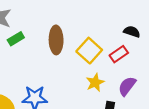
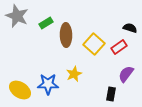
green rectangle: (16, 39) -> (46, 23), moved
yellow star: (95, 83) -> (74, 74), moved

